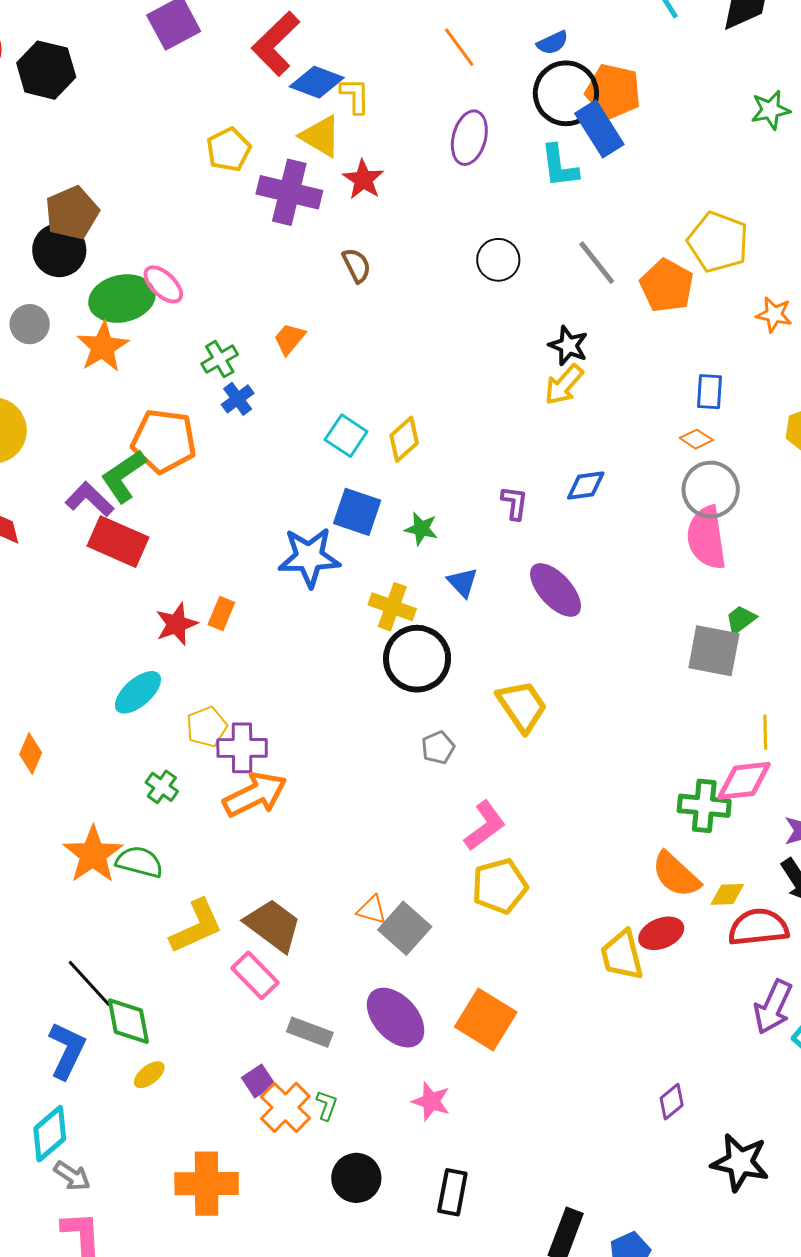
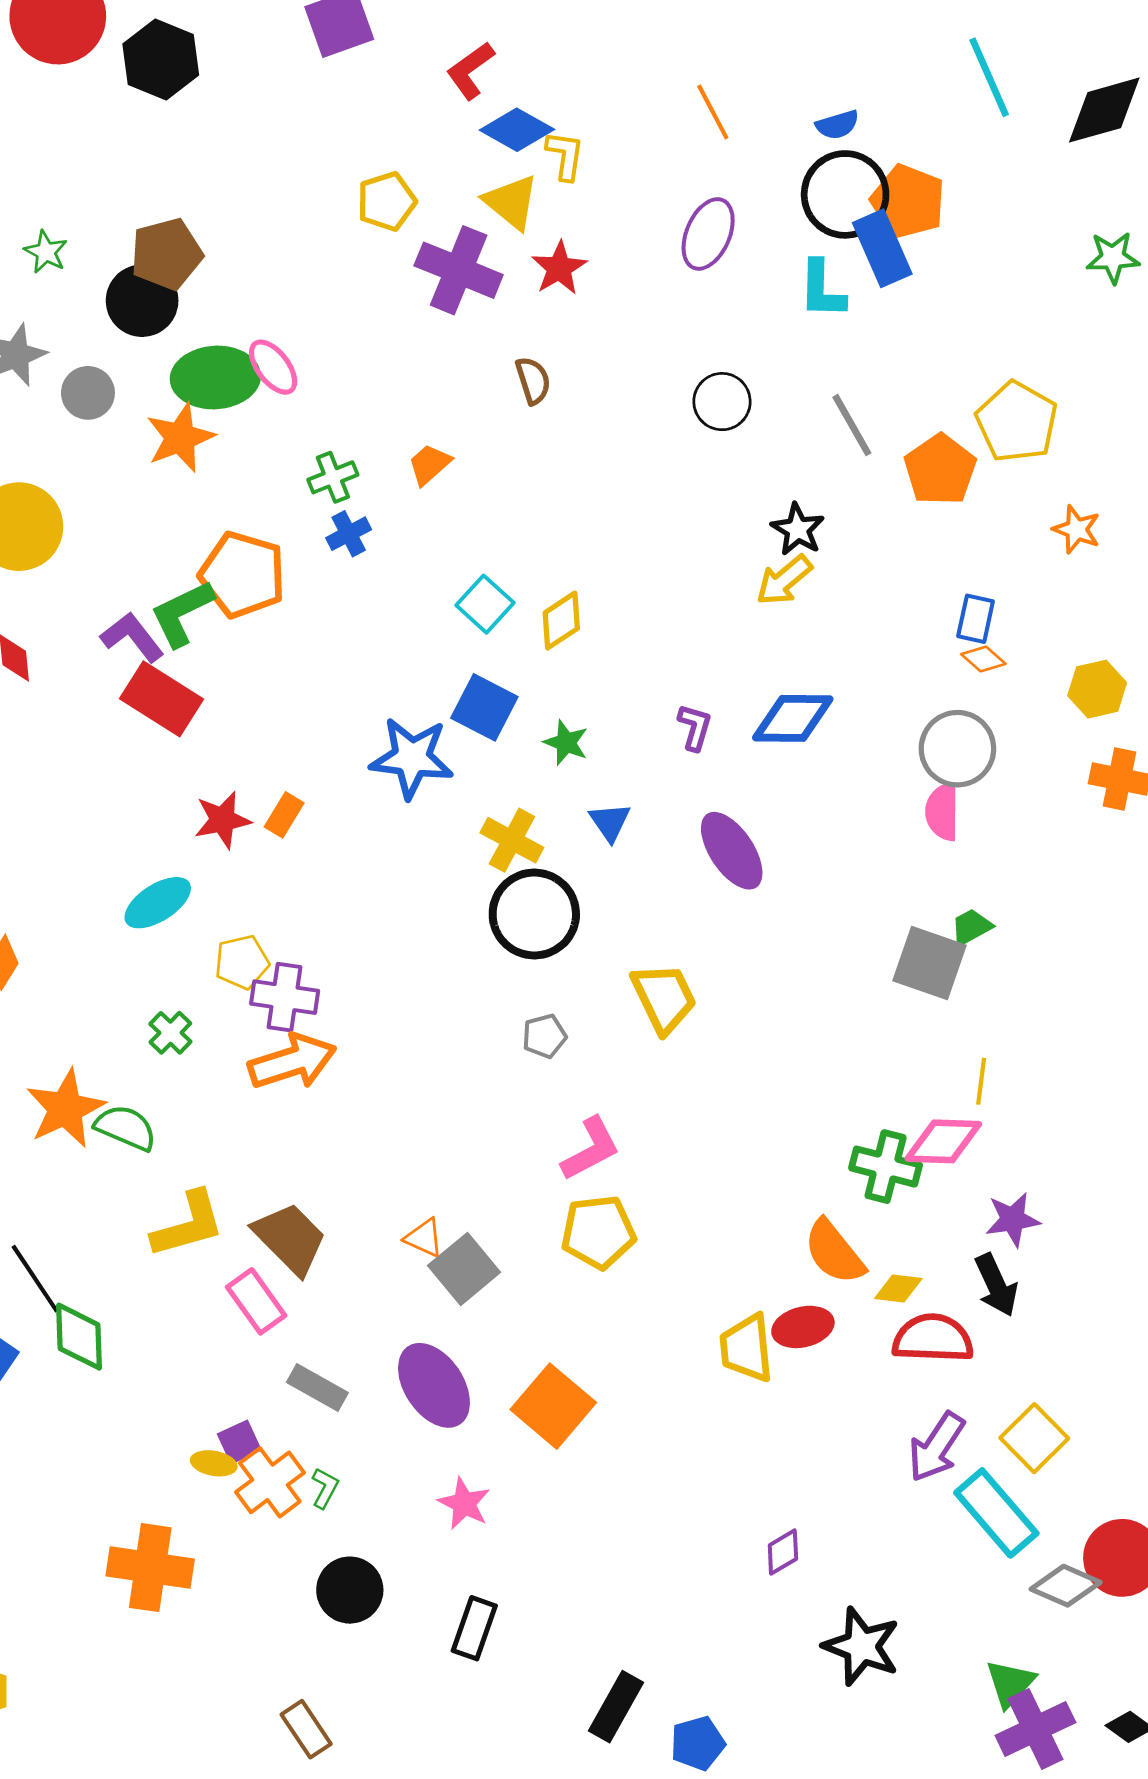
red L-shape: (276, 44) -> (470, 71), size x0.7
orange diamond: (696, 439) -> (983, 659), moved
blue diamond: (586, 486) -> (793, 718), size x1.5
pink semicircle: (707, 538) -> (942, 812), size x0.7
yellow ellipse: (149, 1075) -> (214, 1463), moved, turned 40

